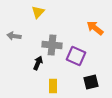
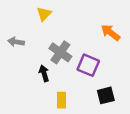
gray cross: (52, 45) -> (60, 52), turned 30
black arrow: (38, 63) -> (44, 73), turned -40

